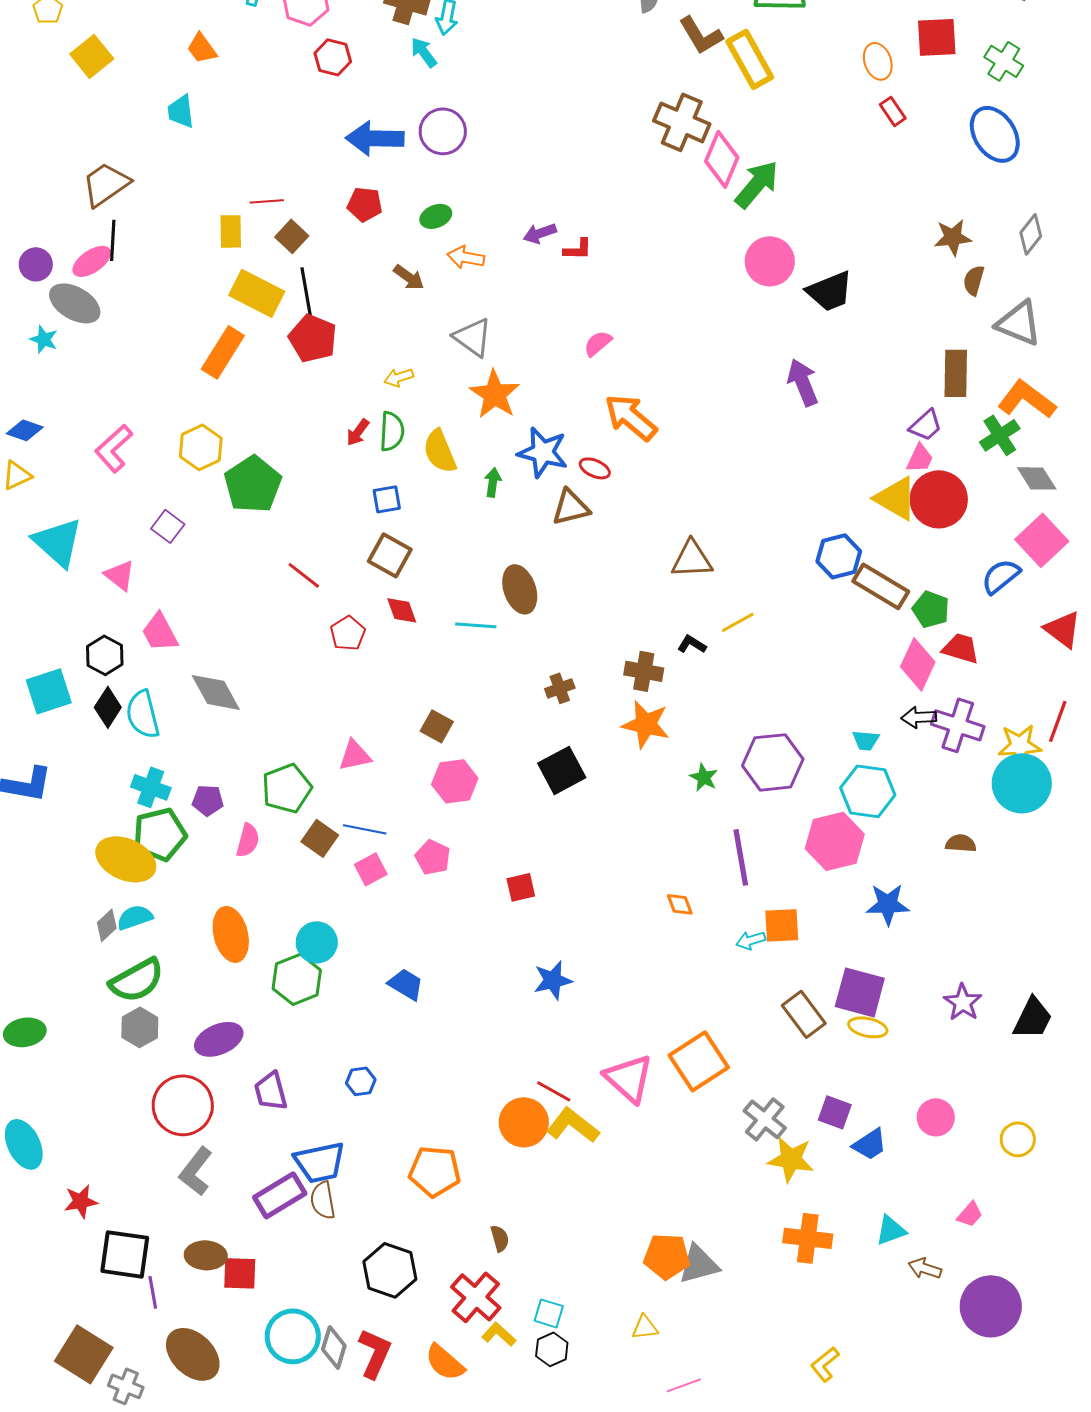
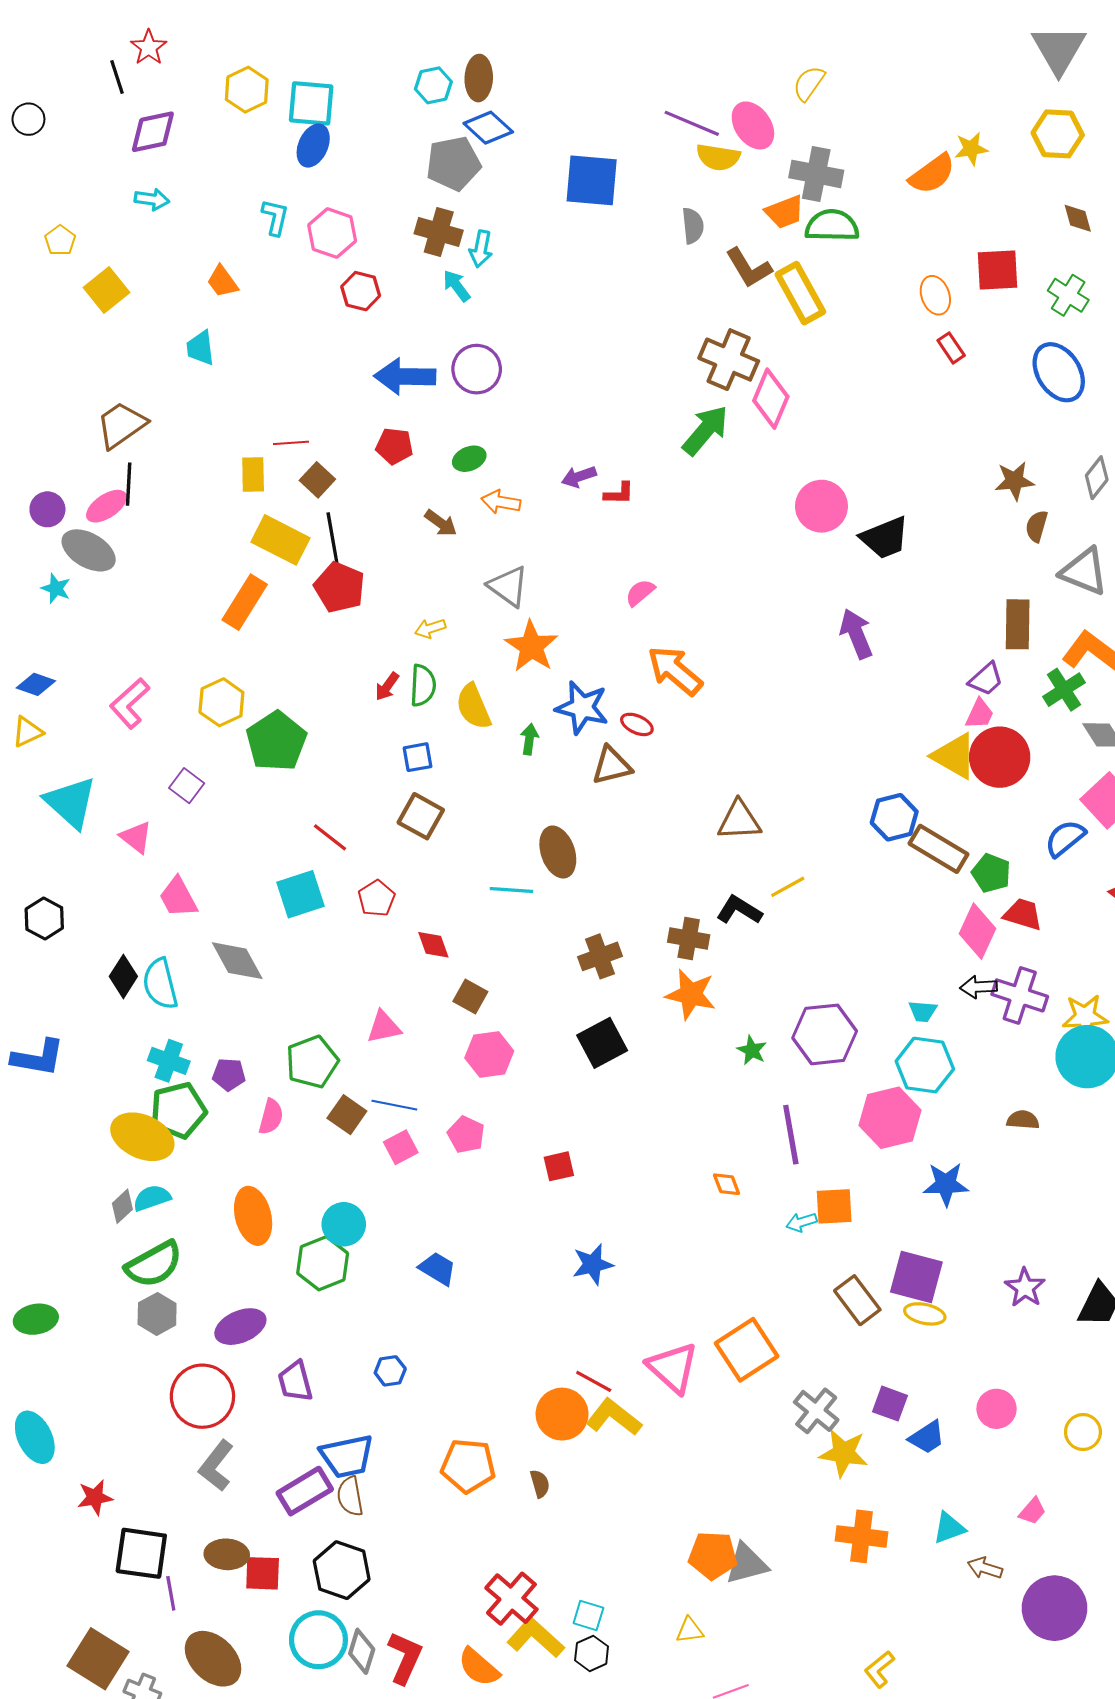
green arrow: (757, 184) -> (705, 430), moved
red diamond: (402, 610) -> (433, 945), moved
black L-shape: (692, 644) -> (739, 910), size x1.5
black hexagon: (105, 655) -> (44, 918), moved
brown cross: (560, 688) -> (600, 956), size x1.4
cyan square: (49, 691) -> (301, 894), moved
brown semicircle: (500, 1238) -> (540, 1484), moved
black hexagon: (390, 1270) -> (342, 1570), moved
yellow L-shape: (499, 1334) -> (536, 1638), size x1.6

